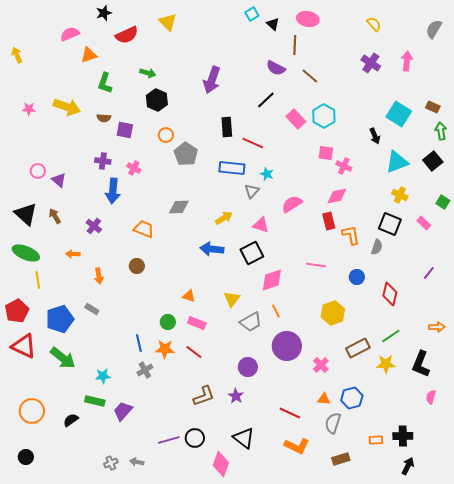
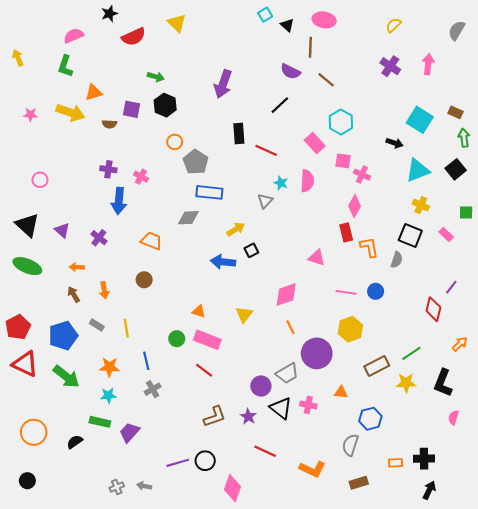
yellow semicircle: (374, 24) -> (393, 25), turned -91
orange triangle: (89, 55) -> (94, 92), moved
green L-shape: (105, 83) -> (65, 66), moved
pink rectangle: (296, 119) -> (315, 143), moved
purple square: (125, 130) -> (132, 109), moved
black arrow: (375, 136) -> (395, 143), turned -49
blue rectangle: (232, 168) -> (209, 192), moved
purple triangle: (59, 180) -> (62, 230), moved
pink diamond: (337, 196) -> (355, 206), turned -50
green square: (443, 202) -> (466, 212), turned -32
pink semicircle: (292, 204) -> (307, 181), moved, turned 125
brown arrow: (55, 216) -> (74, 294), moved
pink triangle: (261, 225) -> (317, 258), moved
black square: (252, 253) -> (251, 250), moved, size x0.6
pink line: (316, 265) -> (346, 292), moved
yellow line: (38, 280) -> (126, 328), moved
red diamond: (390, 294) -> (433, 309), moved
gray trapezoid: (251, 322) -> (287, 373), moved
pink rectangle: (197, 323) -> (207, 340), size x1.4
orange arrow: (437, 327) -> (460, 344), turned -42
purple circle: (287, 346) -> (317, 353), moved
orange star: (165, 349) -> (109, 367), moved
pink cross: (321, 365) -> (308, 405), moved, turned -35
orange triangle: (324, 399) -> (341, 392), moved
red line: (290, 413) -> (265, 451), moved
black triangle: (244, 438) -> (281, 408), moved

